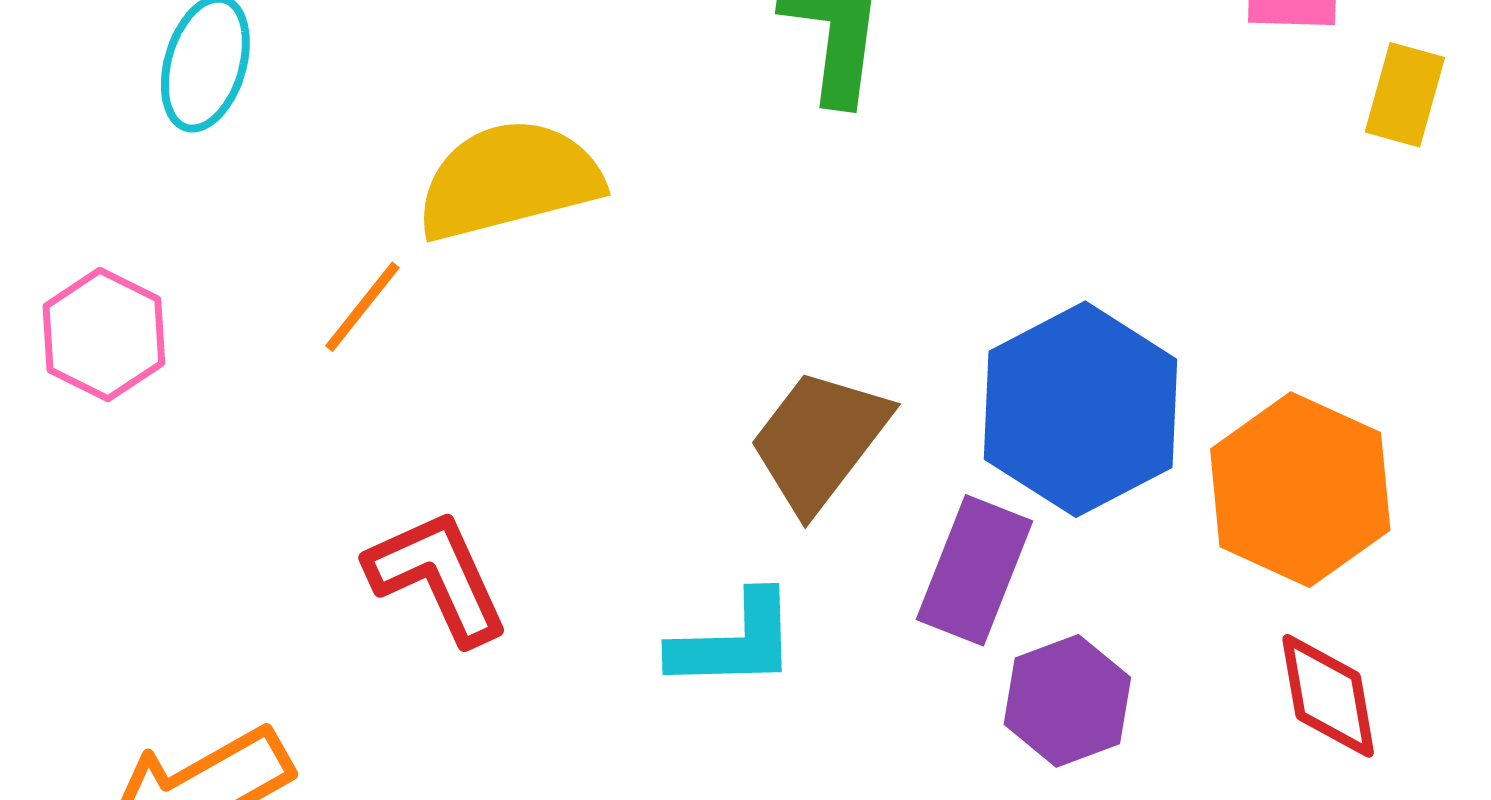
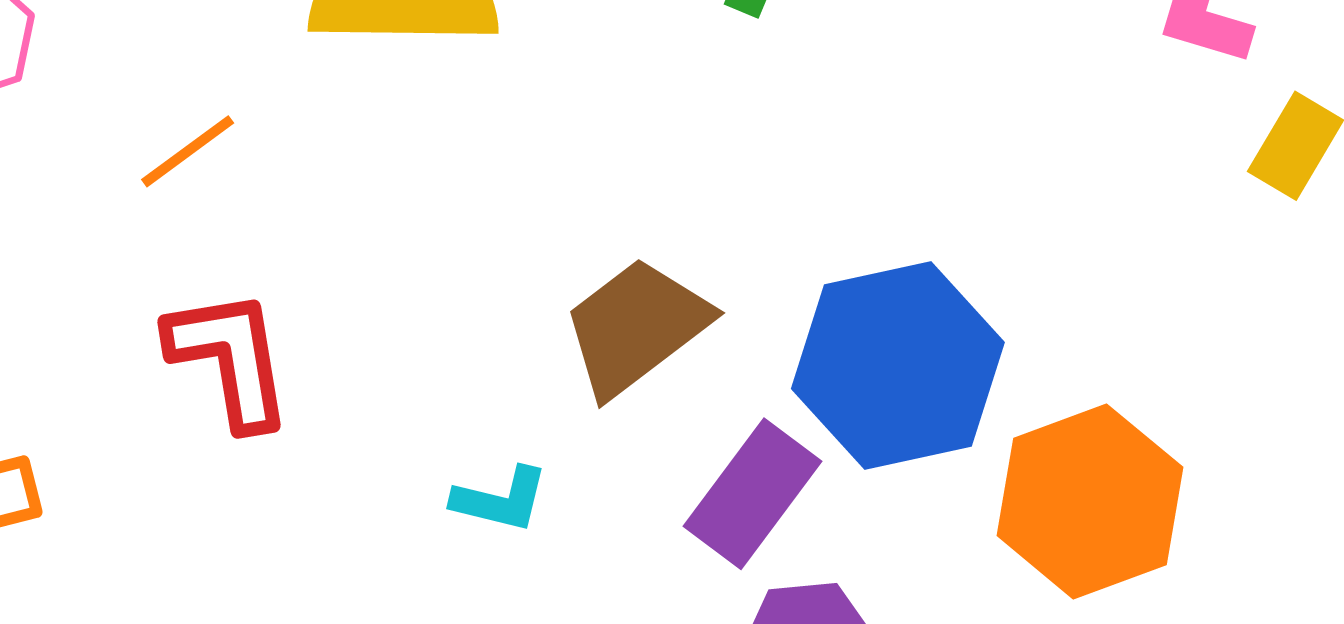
orange line: (362, 307) -> (188, 151), moved
cyan L-shape: (734, 642) -> (500, 500), size x0.7

